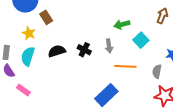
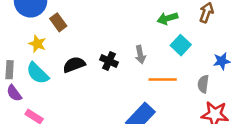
green arrow: (122, 24) -> (168, 18), moved
cyan semicircle: (28, 56) -> (38, 73), turned -60

